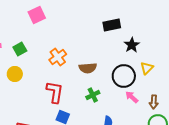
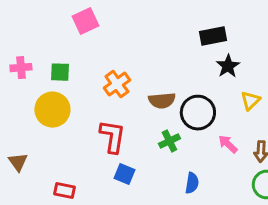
black rectangle: (112, 25) -> (213, 36), moved
green square: (20, 49) -> (60, 72), turned 32
yellow circle: (15, 74) -> (52, 110), size x1.5
black circle: (124, 76) -> (198, 113), moved

